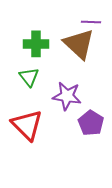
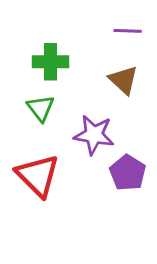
brown triangle: (79, 44) -> (123, 80), moved, size x0.7

